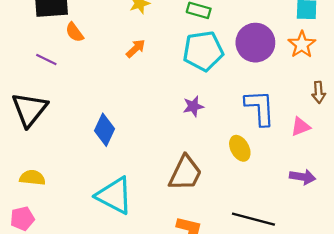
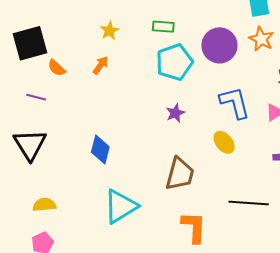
orange arrow: (136, 48) -> (100, 65), moved
cyan triangle: (114, 196) -> (121, 206), turned -48

